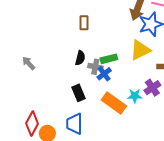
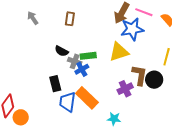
black semicircle: (80, 58) -> (62, 51), turned 96
gray arrow: (29, 63) -> (33, 18), moved
cyan star: (135, 96) -> (114, 119), moved
blue trapezoid: (74, 124) -> (67, 102), moved

